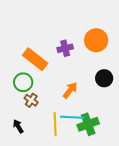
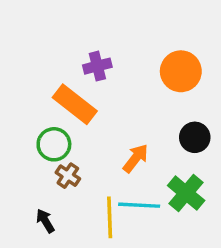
purple cross: (65, 48) -> (97, 66), moved
green cross: (88, 124) -> (186, 193), moved, turned -30

